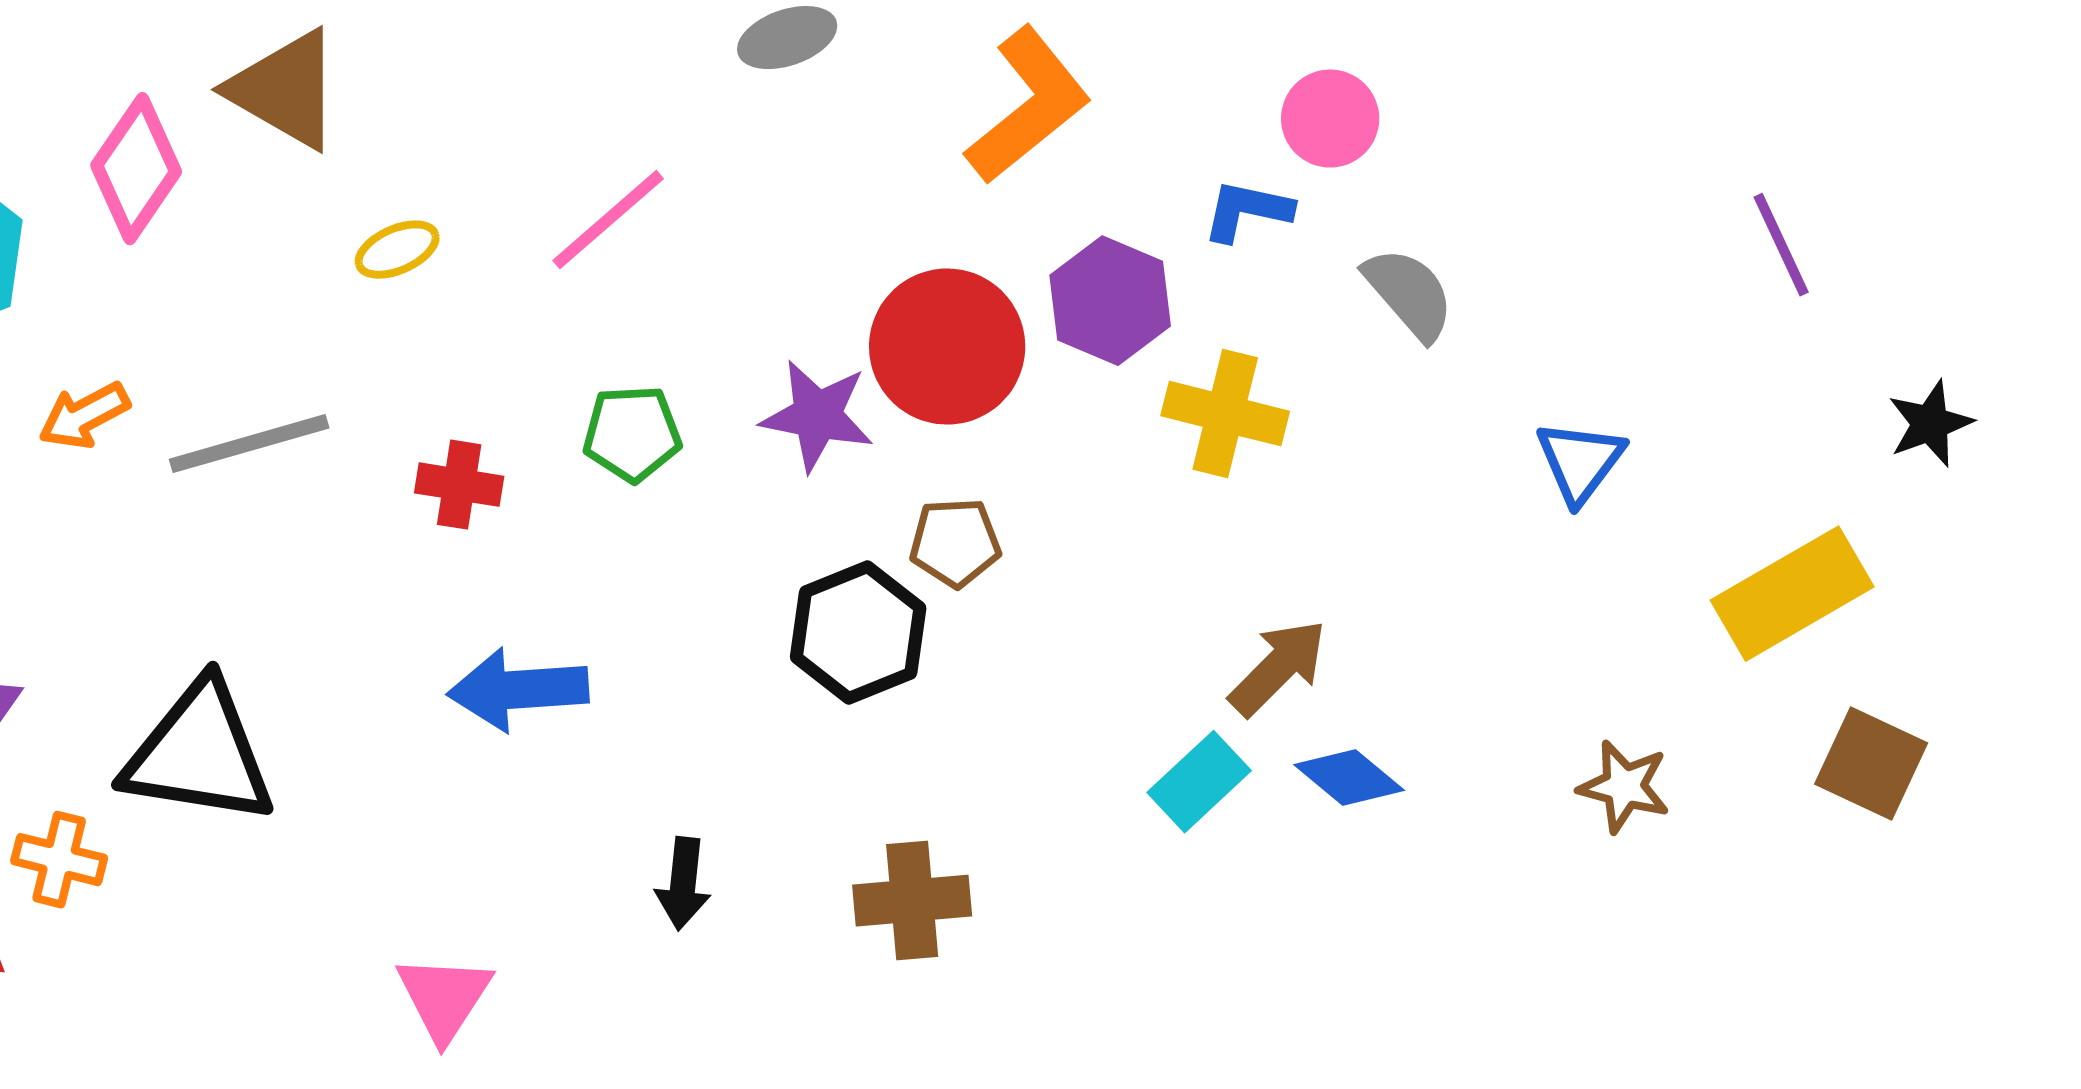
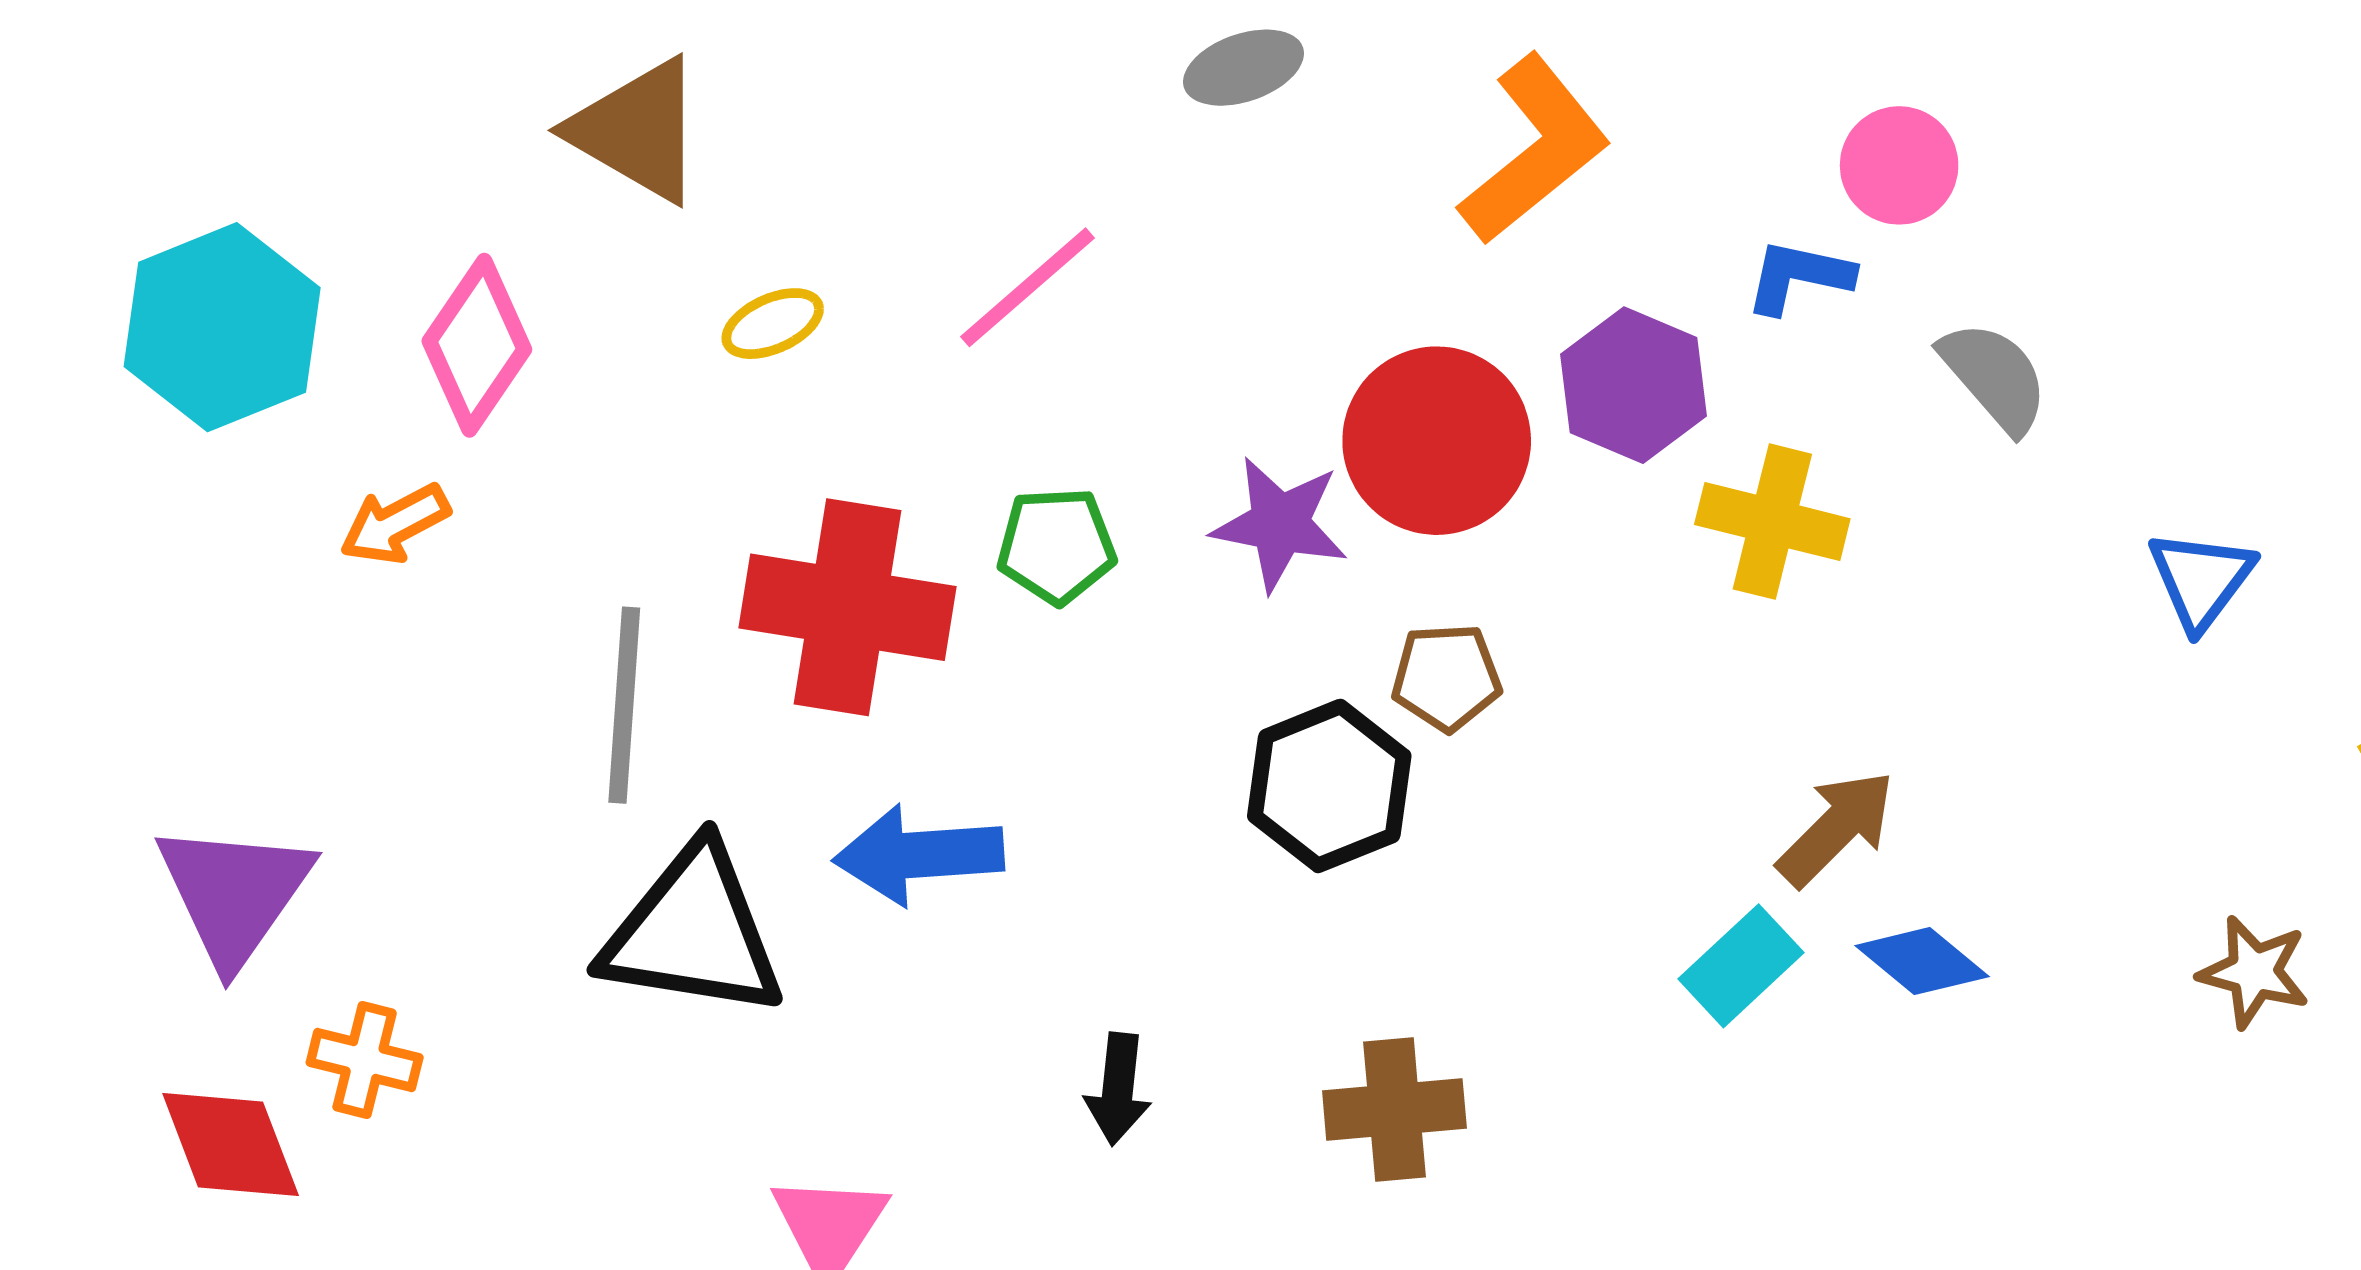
pink diamond: (136, 169) -> (477, 345), moved
gray line: (249, 444) -> (624, 705), moved, turned -70
red cross: (459, 485) -> (848, 607), size x2.0
black triangle: (199, 754) -> (693, 932), moved

